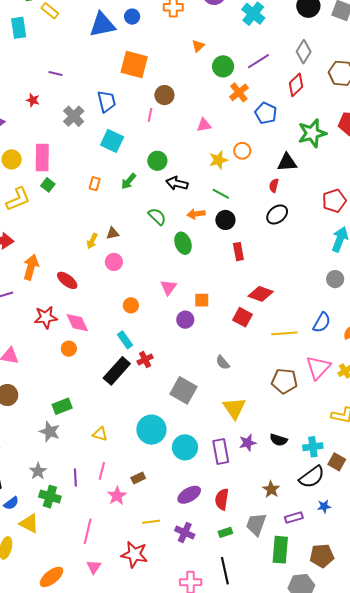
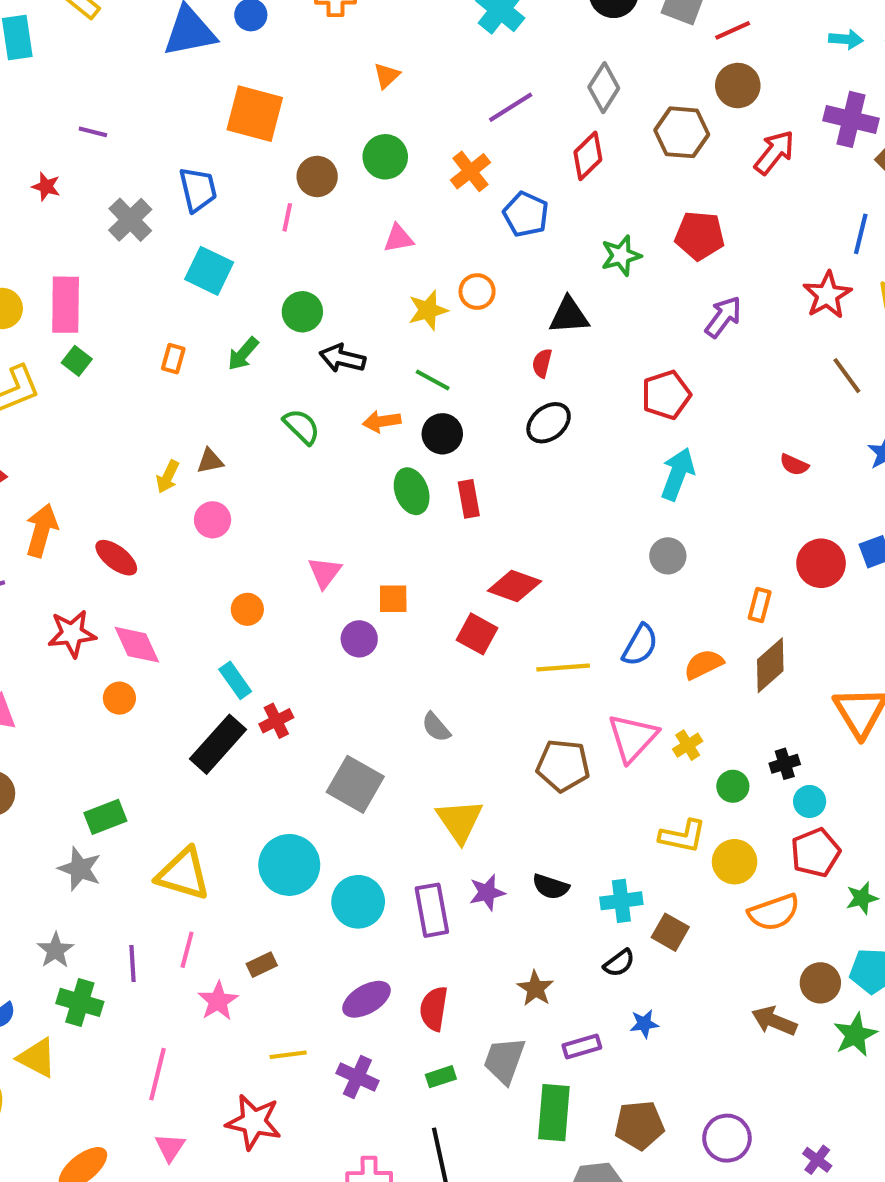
green circle: (223, 66) -> (385, 157), moved
green star: (312, 133) -> (621, 256), size x0.7
green ellipse: (183, 243) -> (412, 491), moved
yellow triangle: (100, 434) -> (183, 874), size x1.8
black semicircle: (312, 477) -> (619, 963), size x0.6

